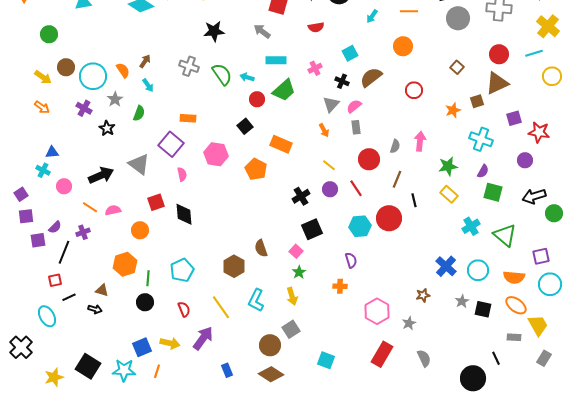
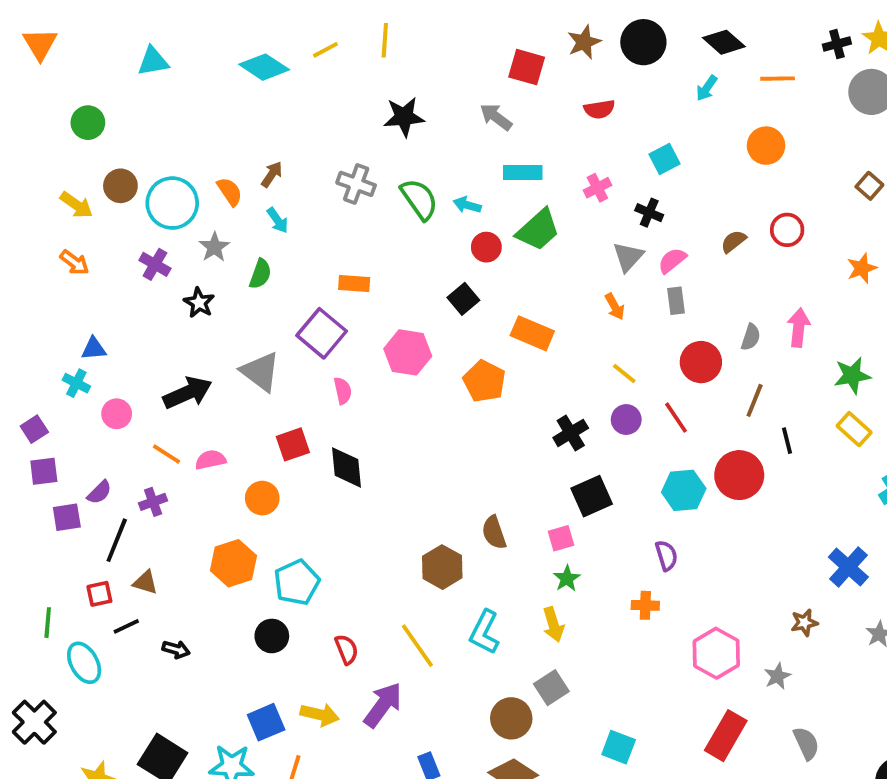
brown semicircle: (371, 77) -> (733, 241), moved, size x0.6
pink square: (296, 251) -> (561, 538), turned 32
cyan pentagon: (182, 270) -> (297, 582), moved
green line: (148, 278) -> (48, 623), moved
brown triangle: (102, 290) -> (145, 582), moved

